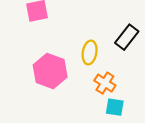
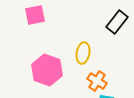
black rectangle: (127, 37) -> (117, 22), moved

